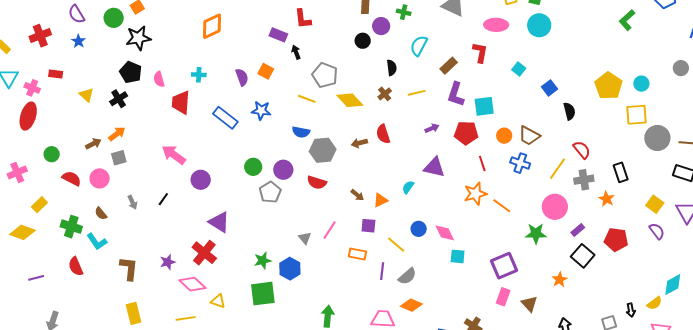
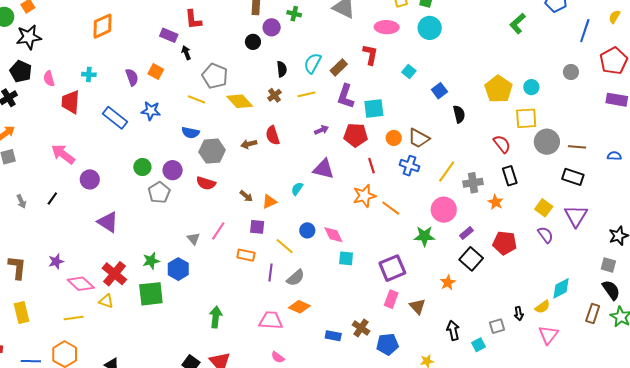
cyan semicircle: (419, 46) -> (313, 63), moved
red semicircle: (582, 150) -> (502, 144), moved
red cross: (204, 253) -> (114, 274), moved

